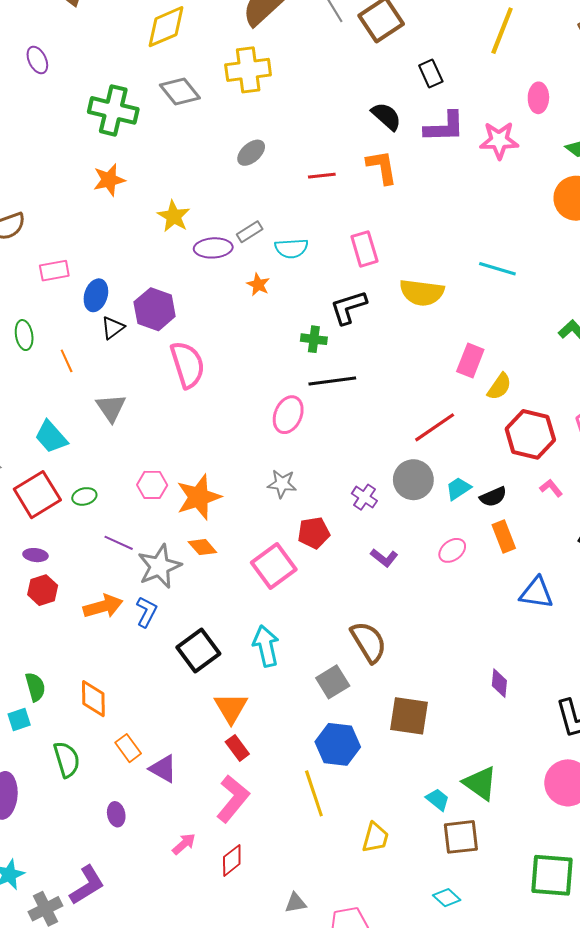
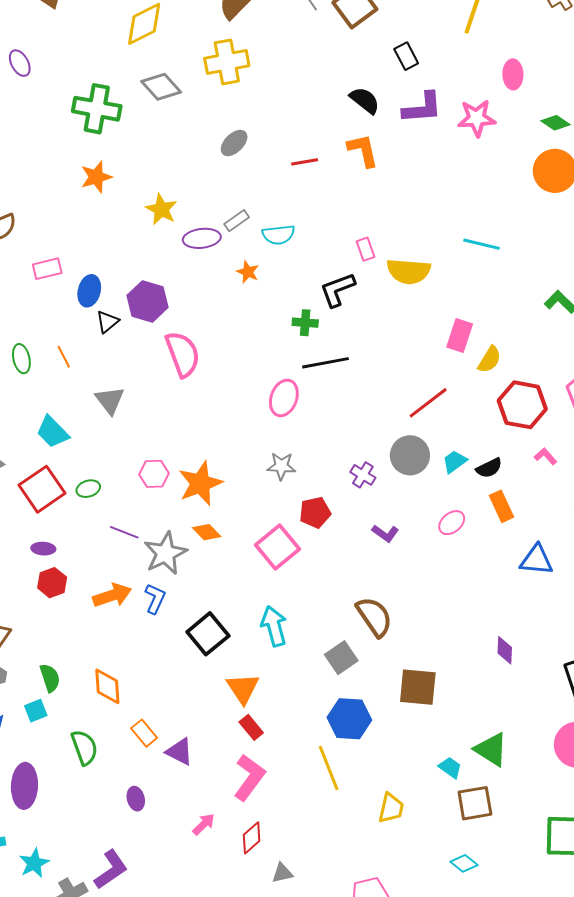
pink rectangle: (364, 249) -> (366, 249), moved, size x0.7
green ellipse: (24, 335) -> (21, 359), moved
gray triangle: (296, 903) -> (282, 873), moved

